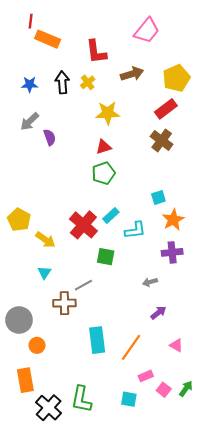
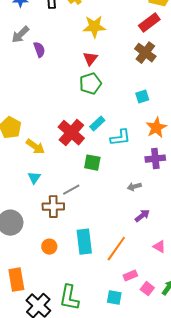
red triangle: (104, 147) -> (90, 59), turned -35
cyan square: (158, 197) -> (142, 97), moved
orange circle: (37, 345) -> (49, 247), moved

